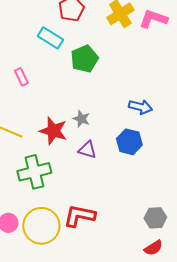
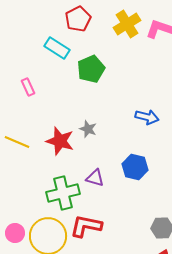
blue hexagon: (129, 142) -> (135, 167), moved
purple triangle: (87, 150) -> (95, 178), moved
green cross: (34, 172) -> (63, 193), moved

